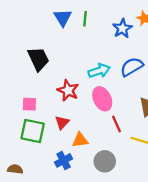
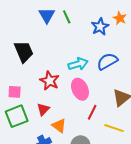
green line: (85, 19) -> (67, 17), turned -32
red line: (117, 124) -> (92, 112), turned 49
green square: (33, 131) -> (17, 116), turned -35
orange triangle: (80, 140) -> (59, 126), turned 42

